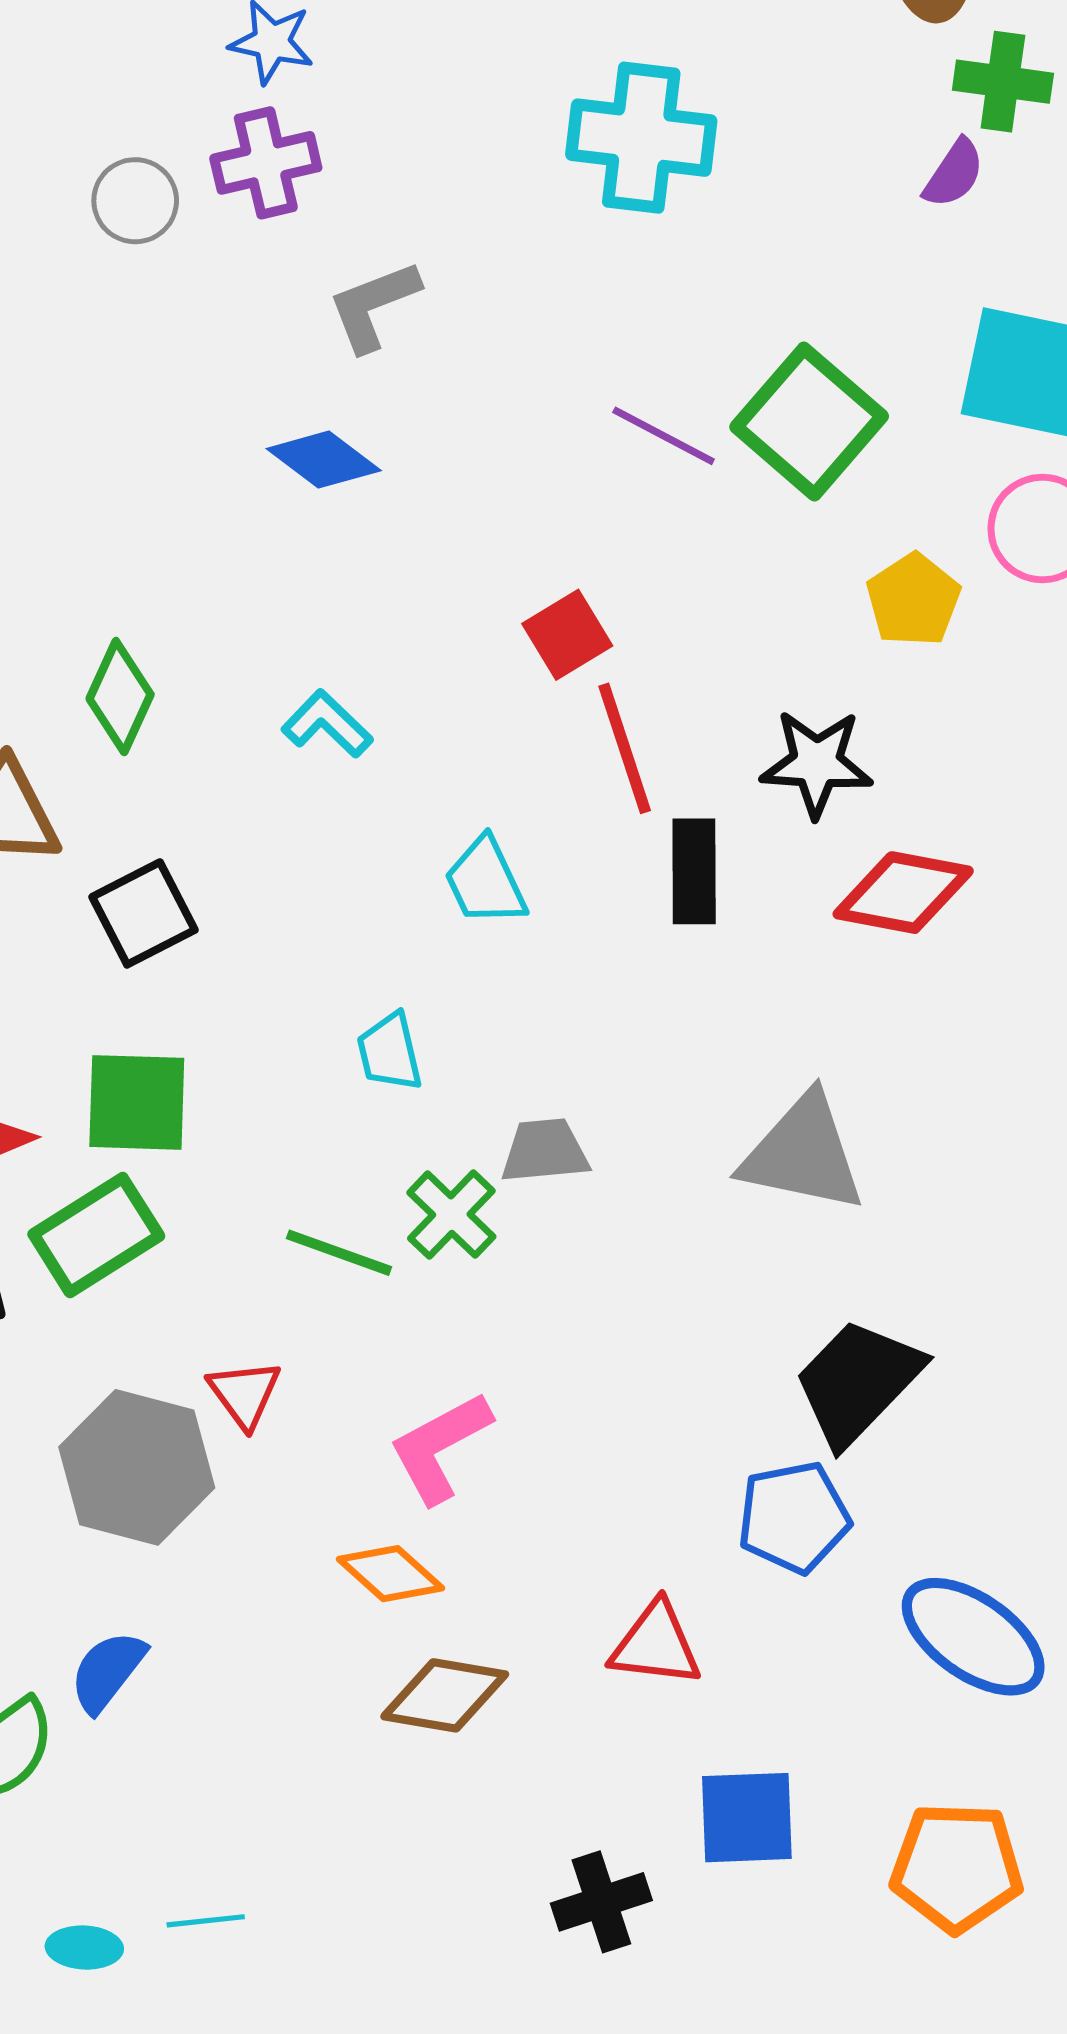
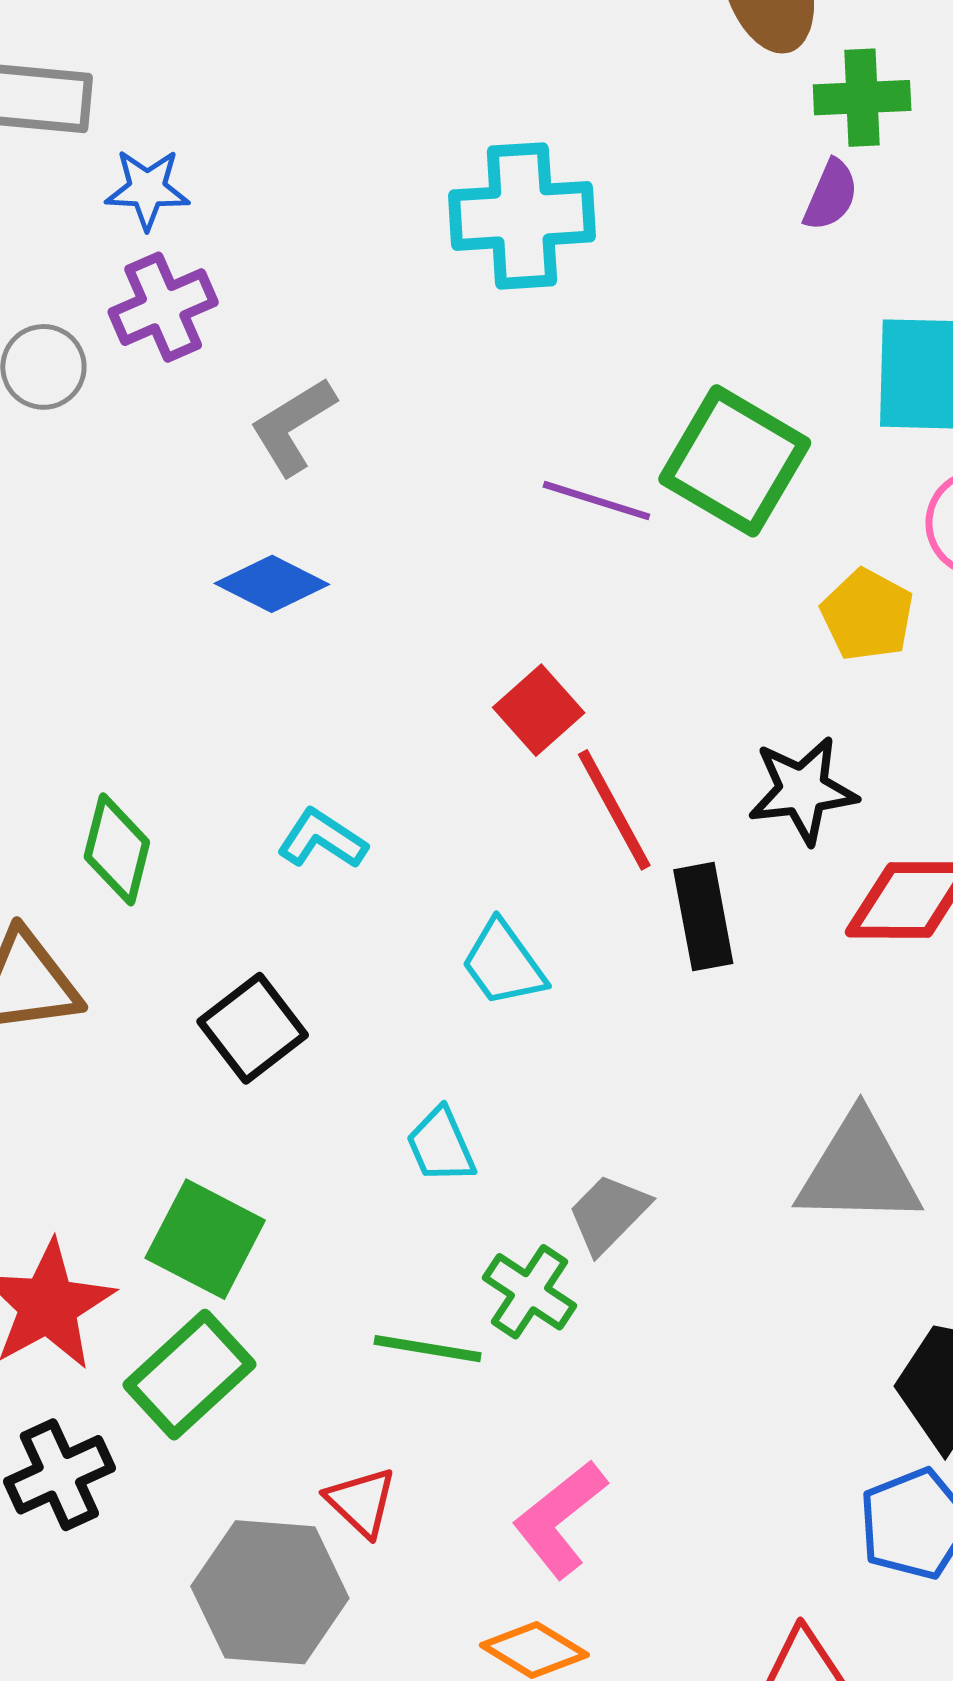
black square: (143, 913) -> (253, 1028), moved
green square: (137, 1102) -> (205, 1239), turned 36
gray trapezoid: (545, 1151) -> (609, 1214), turned -30

